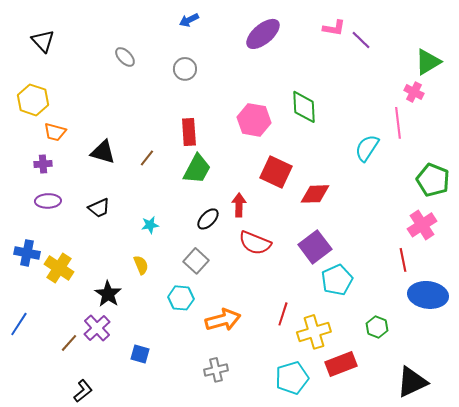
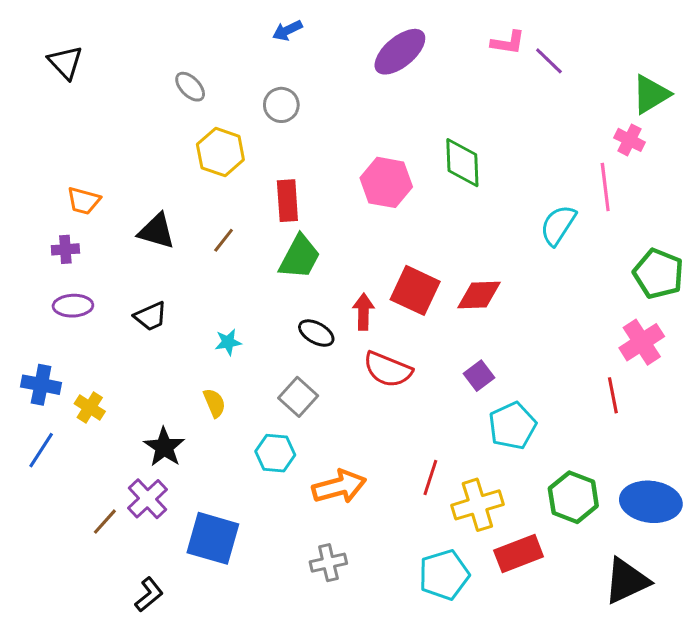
yellow hexagon: (33, 100) -> (220, 152), moved
red square: (276, 172) -> (415, 290), moved
black ellipse: (208, 219) -> (316, 333), turned 75
purple square: (315, 247) -> (479, 376), size x0.6
yellow cross: (59, 268) -> (90, 408), size x0.7
blue ellipse: (428, 295) -> (651, 502), moved
blue line: (19, 324) -> (41, 450), moved
green hexagon: (377, 327) -> (573, 497), size x1.5
blue square: (140, 354) -> (213, 538), size x1.8
black L-shape: (83, 391) -> (149, 595), moved

